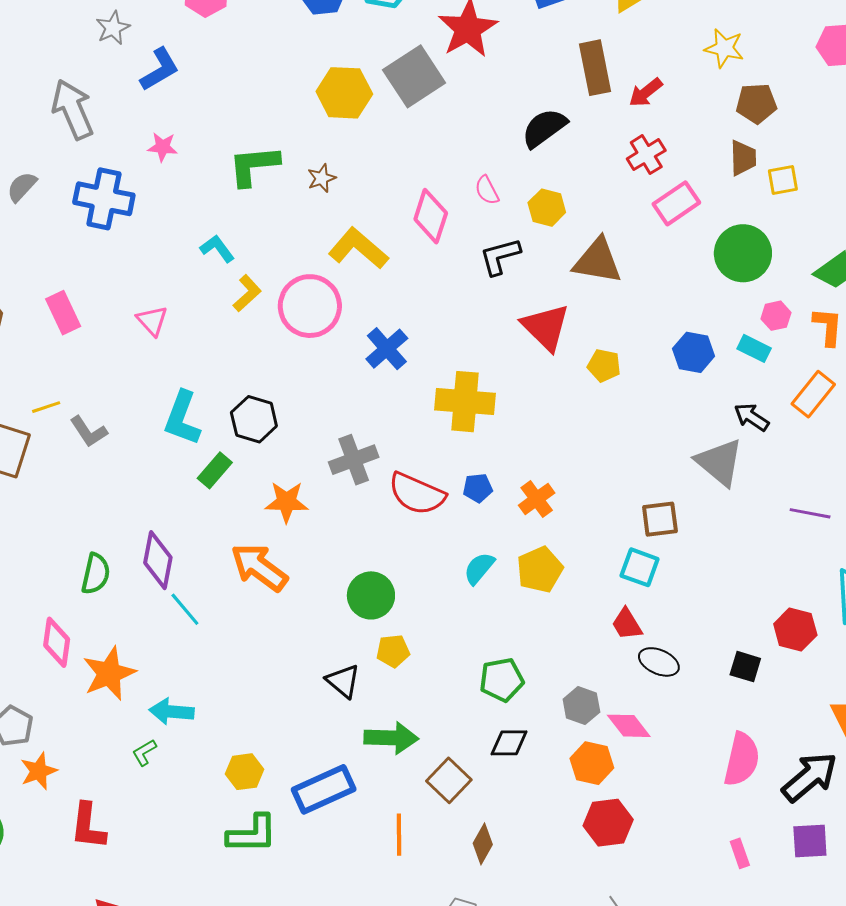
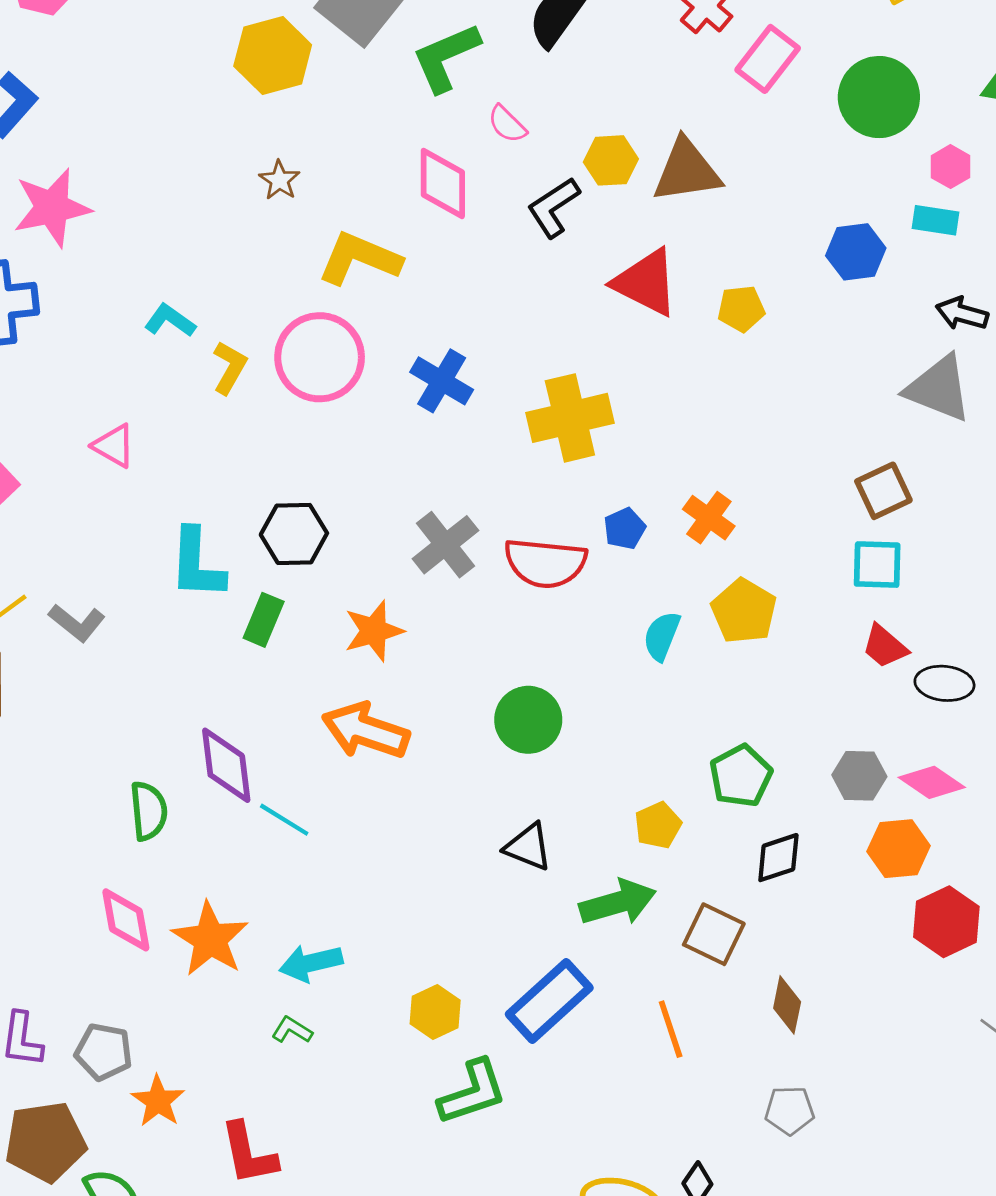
pink star: (163, 147) -> (52, 208), size x1.8
green L-shape: (254, 166) -> (446, 57), moved
yellow hexagon: (547, 208) -> (611, 160), moved
yellow pentagon: (393, 651) -> (658, 825), moved
green L-shape: (144, 753) -> (292, 1030), turned 80

